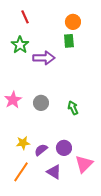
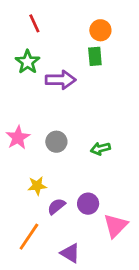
green arrow: (73, 108) -> (100, 149), turned -80
yellow star: (23, 143) -> (37, 186), moved
purple triangle: (54, 172) -> (70, 253), moved

